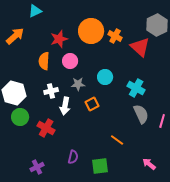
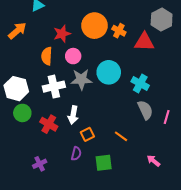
red triangle: (140, 47) -> (144, 42), turned -40
cyan circle: (105, 77) -> (109, 72), size x1.5
gray star: (78, 84) -> (81, 79), size x1.5
white cross: (51, 91) -> (54, 87), size x1.5
orange square: (92, 104) -> (87, 134), moved
white arrow: (65, 106) -> (73, 115), moved

